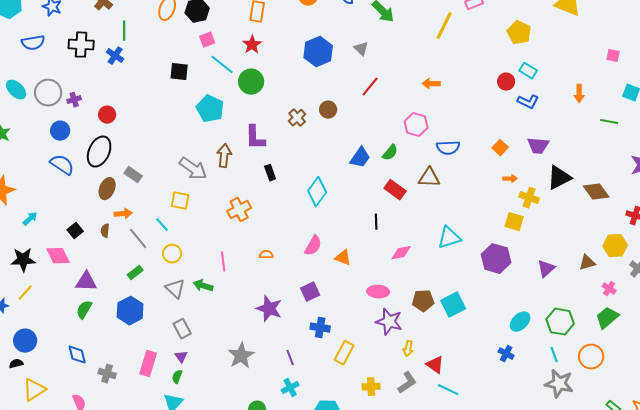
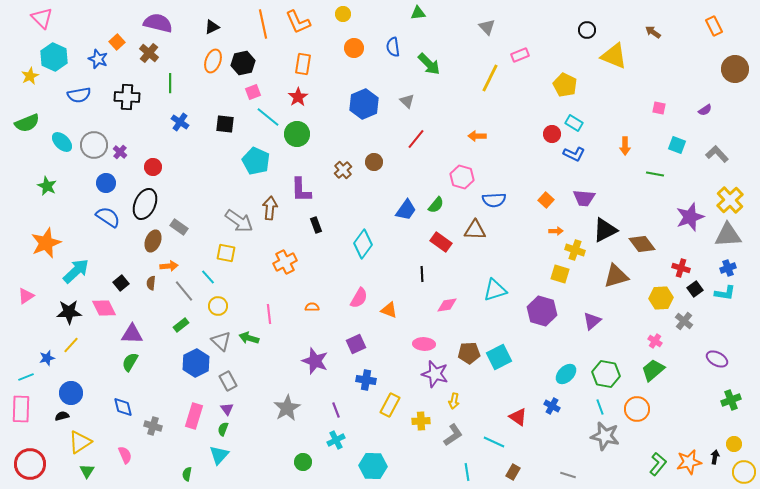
blue cross: (115, 56) -> (180, 122), moved
purple cross: (74, 100) -> (120, 152), turned -32
cyan arrow: (30, 219) -> (76, 271), size x1.8
brown triangle: (587, 263) -> (616, 276), moved, size x1.5
blue hexagon: (130, 311) -> (196, 363), moved
red triangle: (435, 365) -> (518, 417), moved
yellow cross: (371, 387) -> (421, 421), moved

